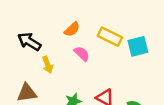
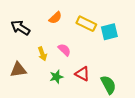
pink semicircle: (82, 54) -> (64, 50), moved
yellow arrow: (48, 65) -> (42, 54), moved

